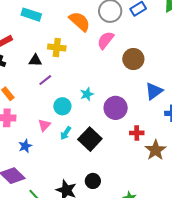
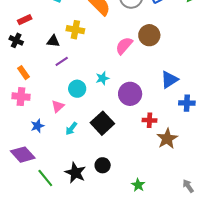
pink semicircle: (105, 40) -> (124, 46), moved
brown circle: (133, 59) -> (149, 35), moved
cyan arrow: (66, 133) -> (71, 129), moved

